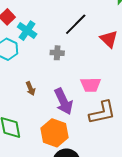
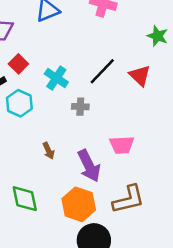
cyan cross: (27, 31) -> (56, 78), moved
red triangle: (109, 39) -> (140, 76), moved
brown L-shape: (102, 113) -> (129, 199), moved

